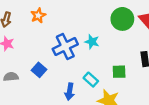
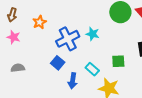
orange star: (38, 16) -> (40, 22), moved
blue square: (39, 70) -> (58, 63), moved

